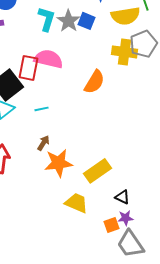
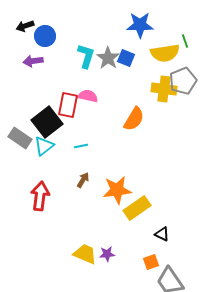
pink semicircle: (48, 59) -> (88, 96), size x0.7
orange star: (58, 163) -> (117, 190), moved
yellow trapezoid: (76, 203) -> (85, 254), moved
purple star: (125, 218) -> (107, 254), moved

